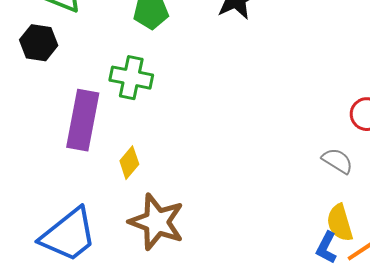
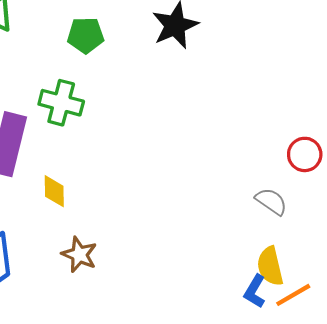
yellow diamond: (129, 163) -> (54, 191), turned -44
brown star: (157, 222) -> (79, 255), size x0.6

